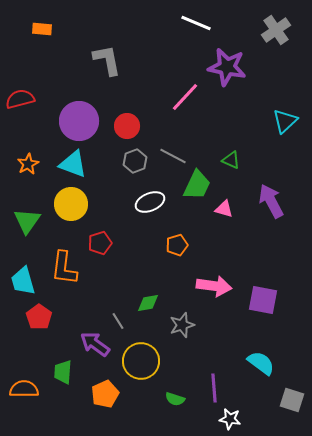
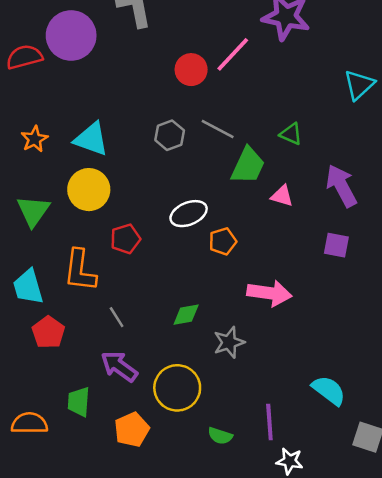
purple circle: (79, 121) -> (71, 35), moved
red circle: (127, 126) -> (191, 70), moved
white ellipse: (150, 202) -> (189, 214), moved
purple square: (263, 300) -> (336, 245), moved, size x0.7
gray line: (118, 321) -> (117, 317), moved

